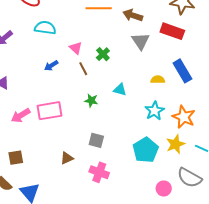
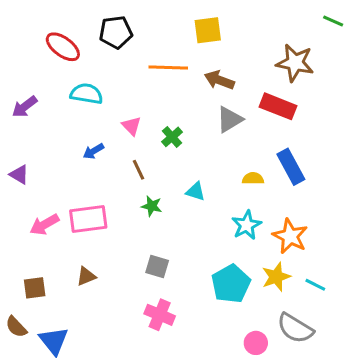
gray triangle: (141, 41) -> (230, 119), turned 30
brown line: (83, 69) -> (139, 170), moved
brown triangle: (67, 158) -> (86, 276), moved

